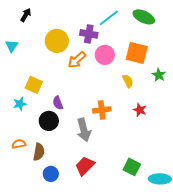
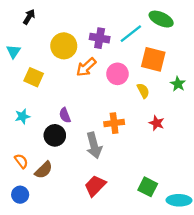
cyan line: (109, 18) -> (131, 34), moved
pink circle: (105, 55) -> (117, 74), moved
yellow square: (34, 85) -> (34, 77), moved
orange semicircle: (19, 144) -> (21, 161), turned 64
brown semicircle: (39, 152) -> (44, 170), turned 36
blue circle: (51, 174) -> (20, 195), moved

